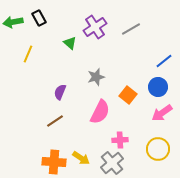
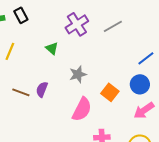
green triangle: (70, 43) -> (52, 48), moved
brown line: (55, 121) -> (21, 92), moved, turned 54

